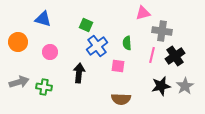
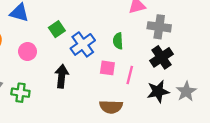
green square: (86, 25) -> (57, 29), moved, turned 32
pink line: (152, 55) -> (130, 75), moved
black cross: (175, 56) -> (162, 57), moved

